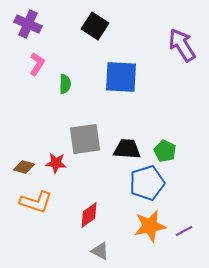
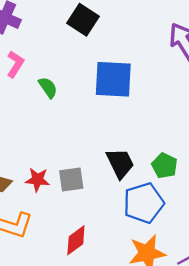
green semicircle: (65, 84) -> (48, 87), turned -36
gray square: (85, 139) -> (71, 180), moved, size x0.7
black trapezoid: (127, 149) -> (120, 163), turned 60

